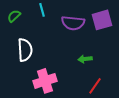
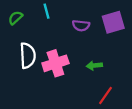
purple semicircle: (73, 23) -> (81, 26), size x0.7
pink cross: (45, 81) -> (55, 63), moved

